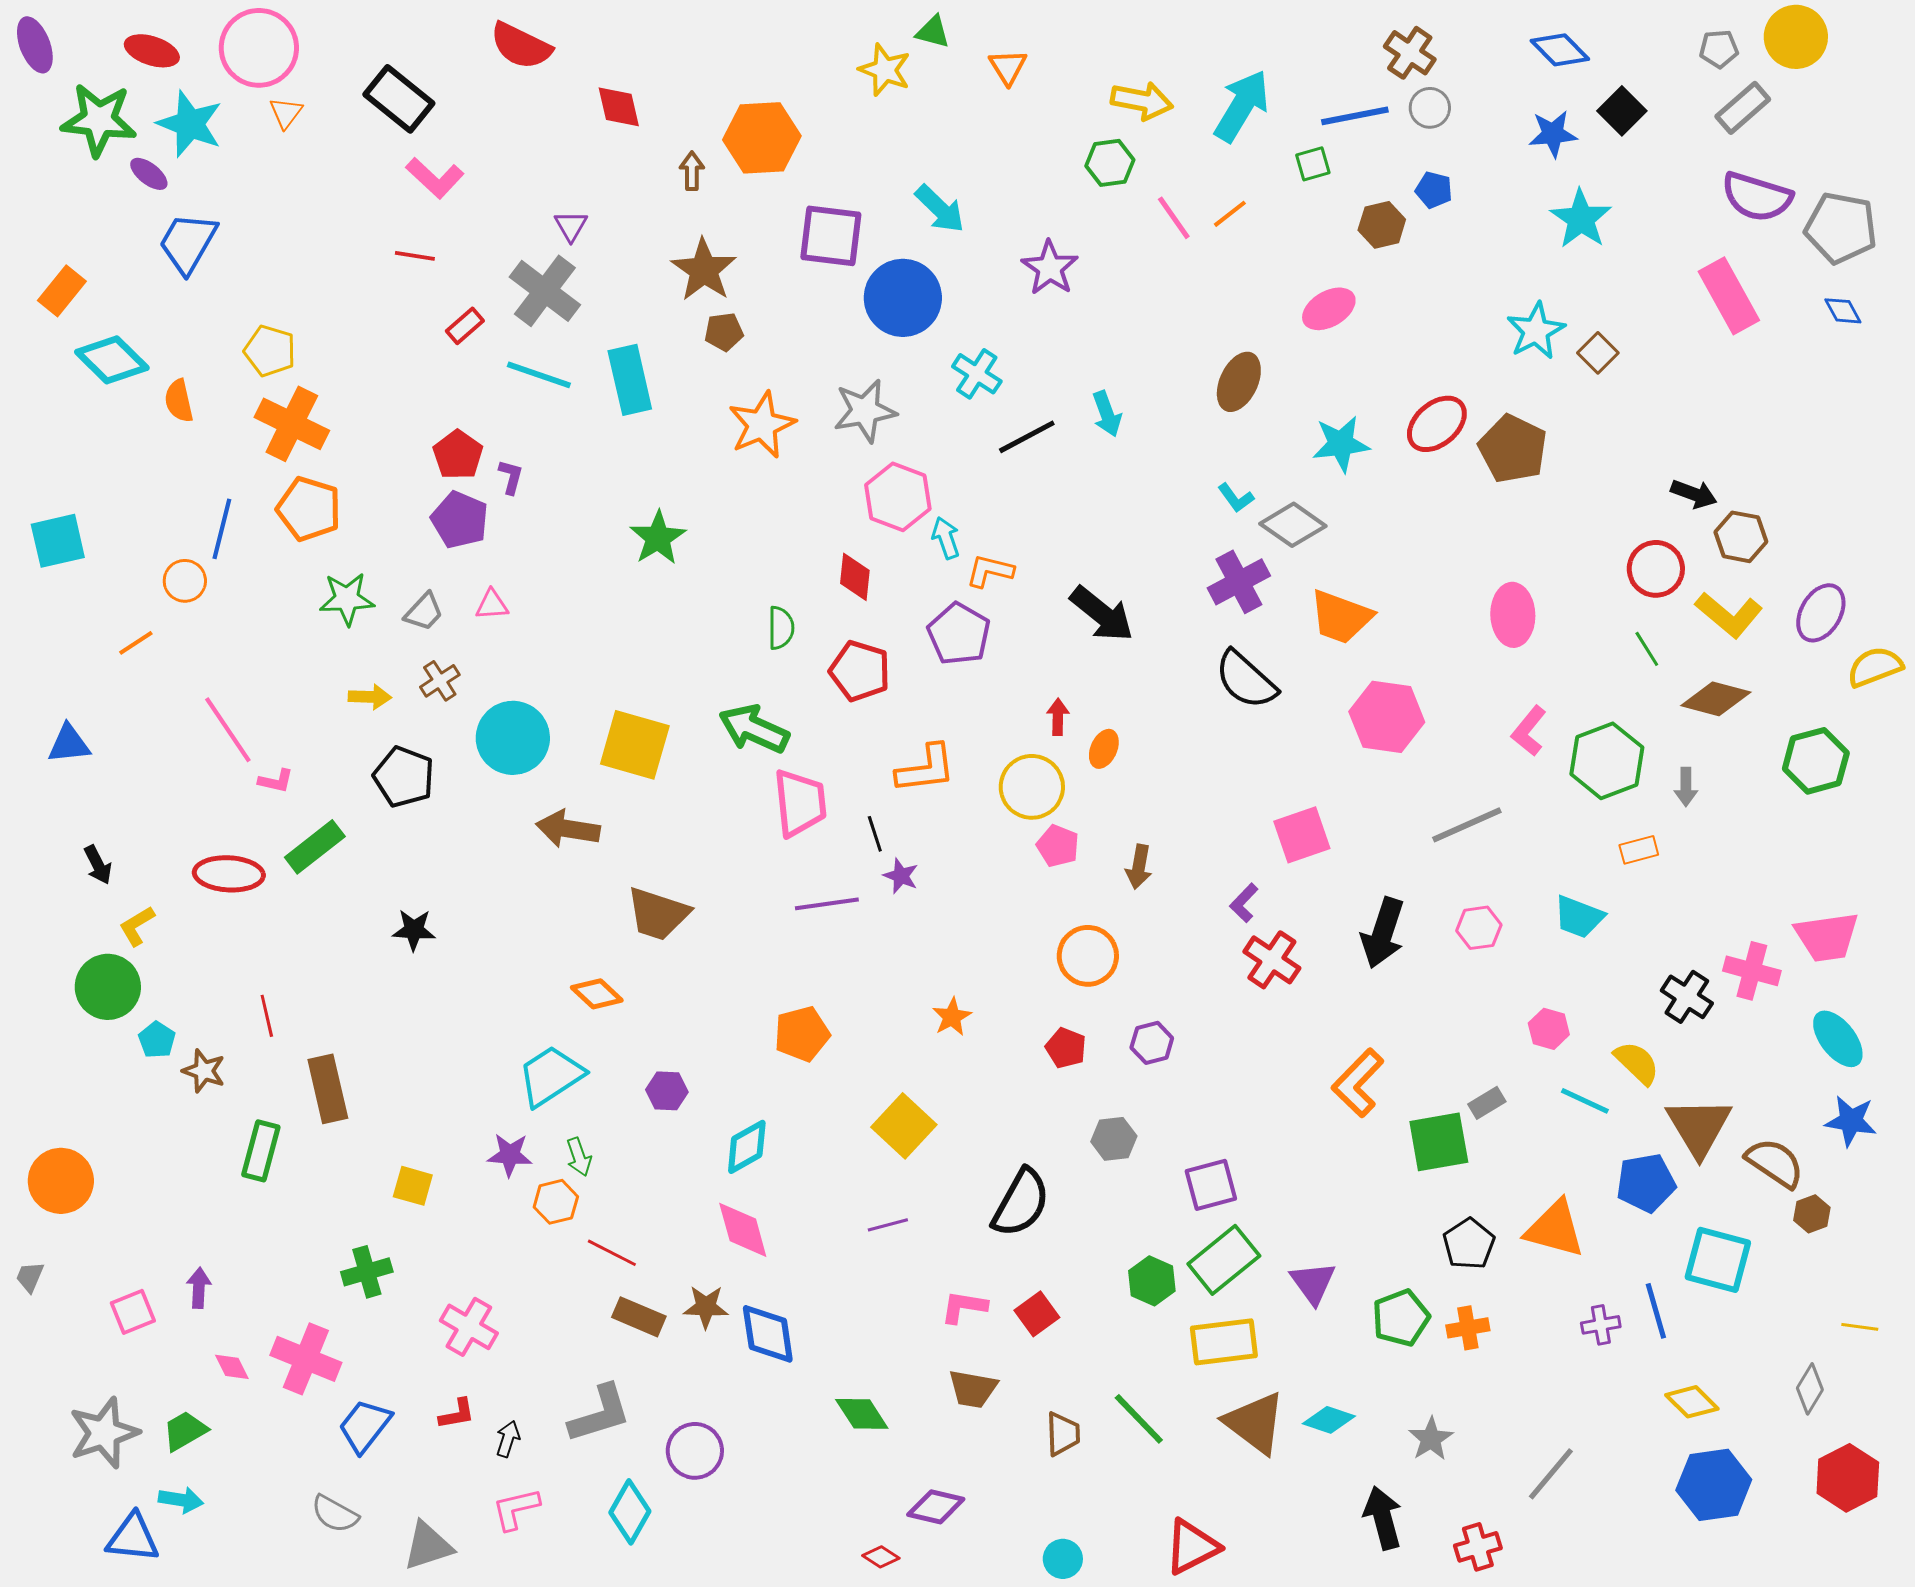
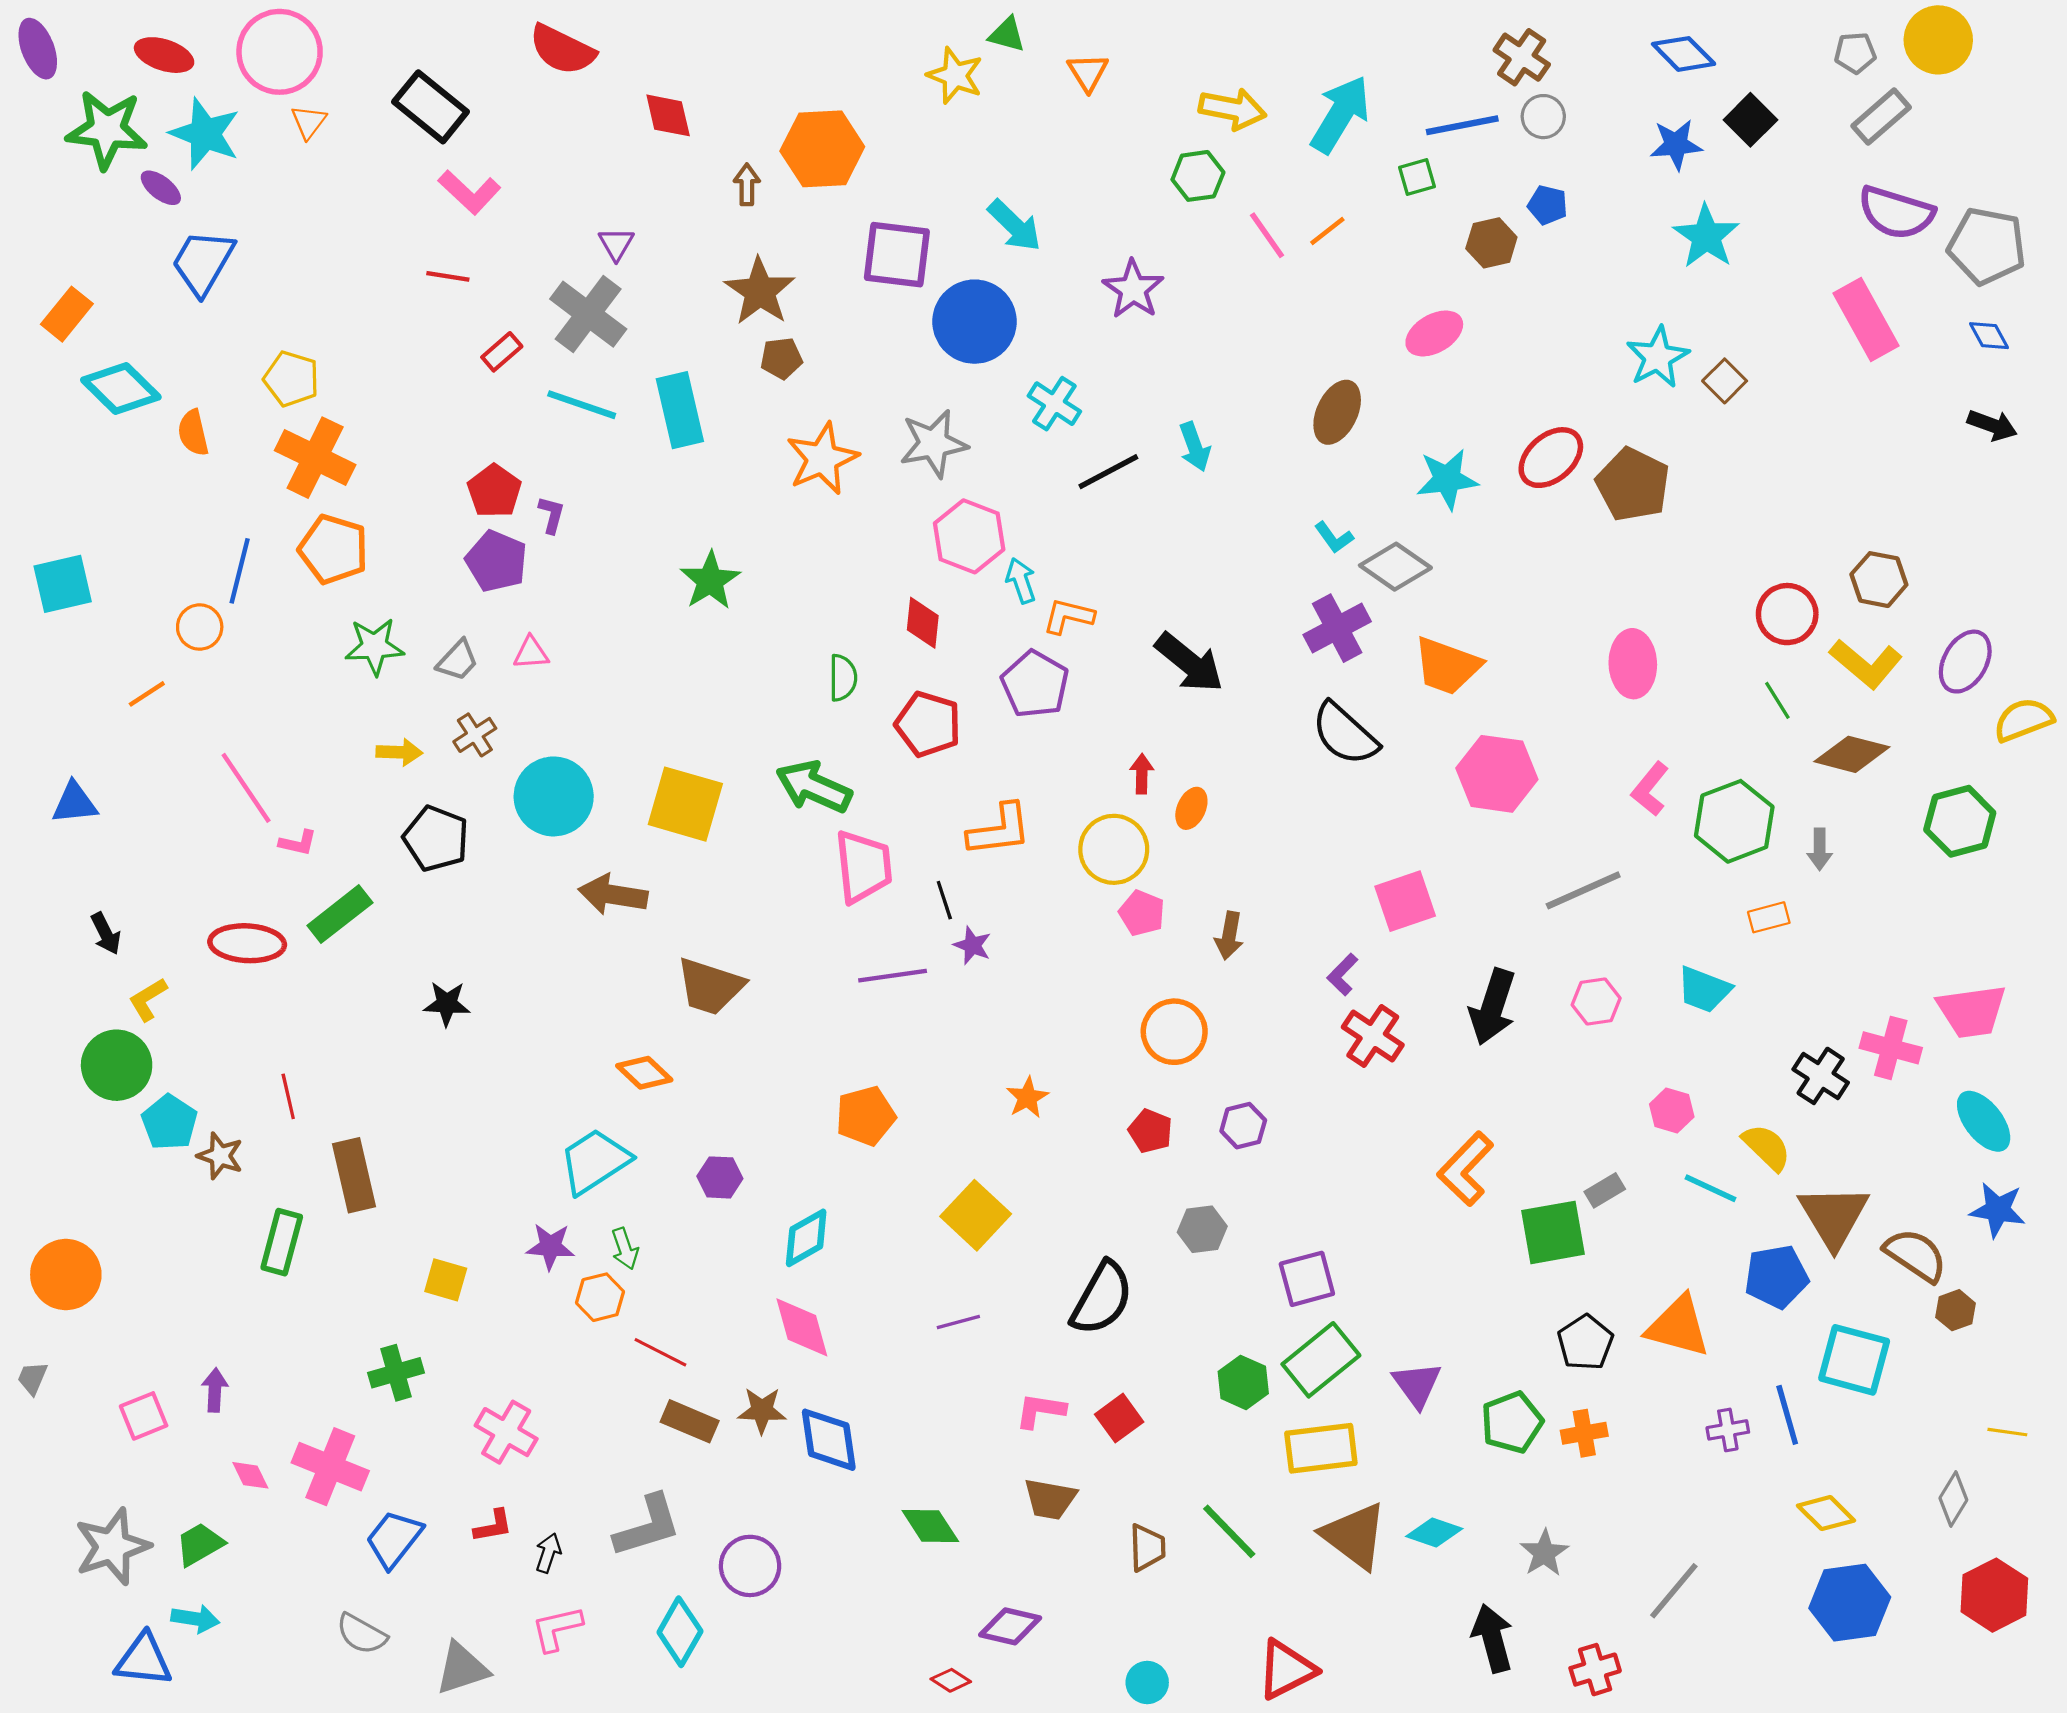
black arrow: (1694, 494) -> (1992, 425), moved
cyan pentagon: (157, 1040) -> (169, 1122), size x1.4

